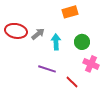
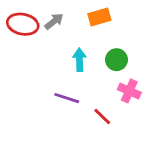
red ellipse: (16, 31) -> (23, 24), moved
gray arrow: (38, 34) -> (54, 21), moved

